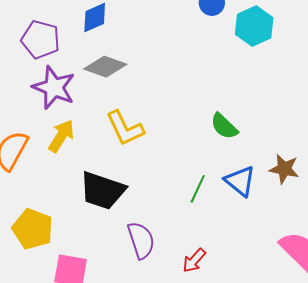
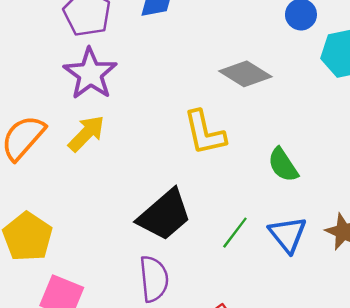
gray diamond: (105, 67) -> (245, 74), moved
yellow L-shape: (125, 128) -> (205, 133), moved
black trapezoid: (102, 190) -> (165, 215), moved, turned -72

